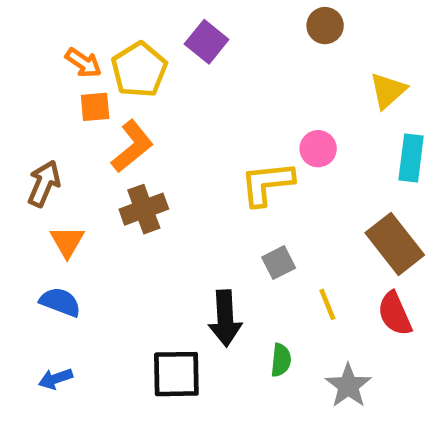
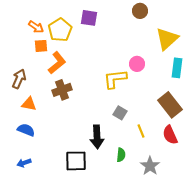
purple square: (207, 42) -> (89, 18), turned -30
yellow triangle: (388, 91) -> (167, 39), size x1.4
orange triangle: (67, 242) -> (29, 104), turned -49
gray square: (279, 263) -> (120, 113), turned -32

